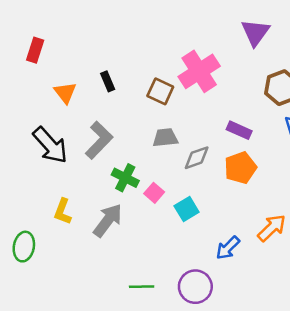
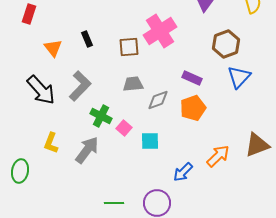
brown square: (160, 91) -> (129, 47), turned -30
cyan square: (187, 209) -> (150, 141), turned 30

